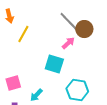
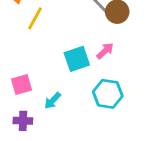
pink arrow: (68, 43) -> (105, 51), moved
cyan square: (54, 64) -> (77, 59), turned -36

